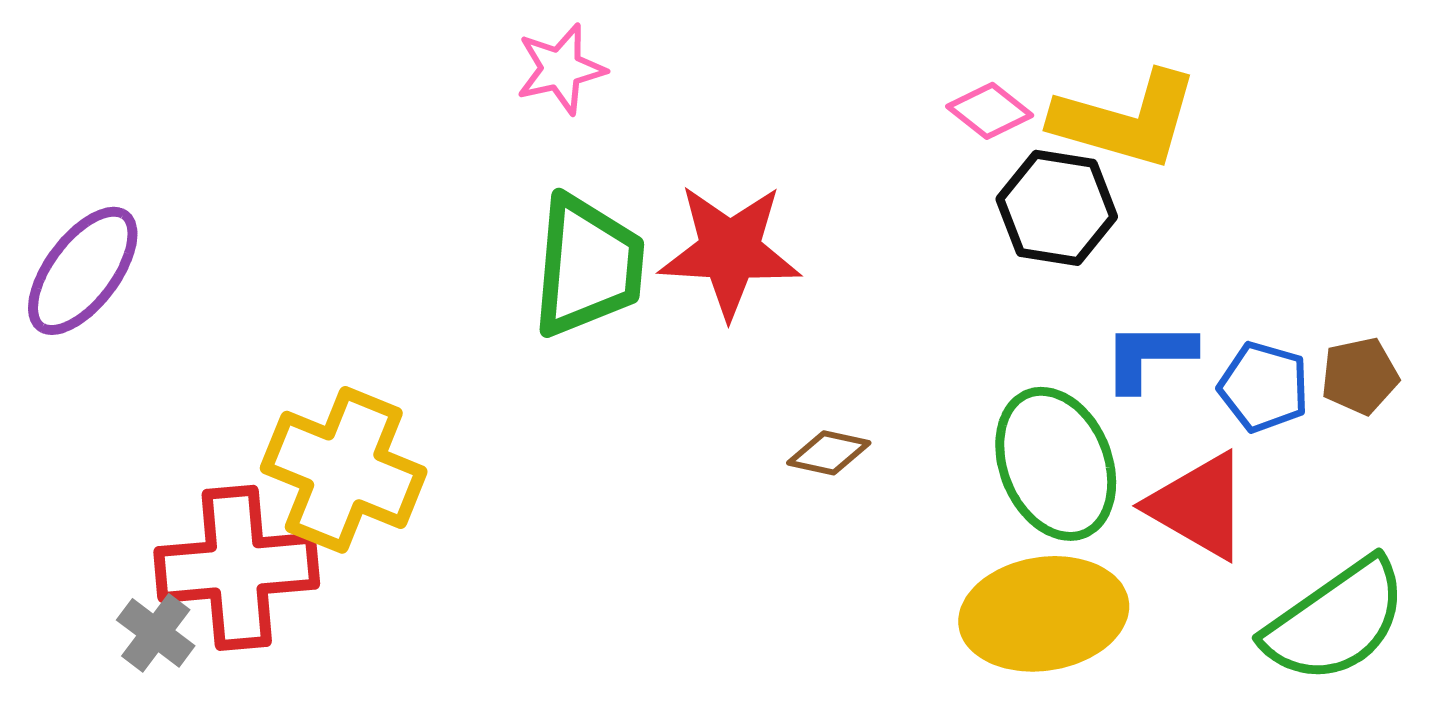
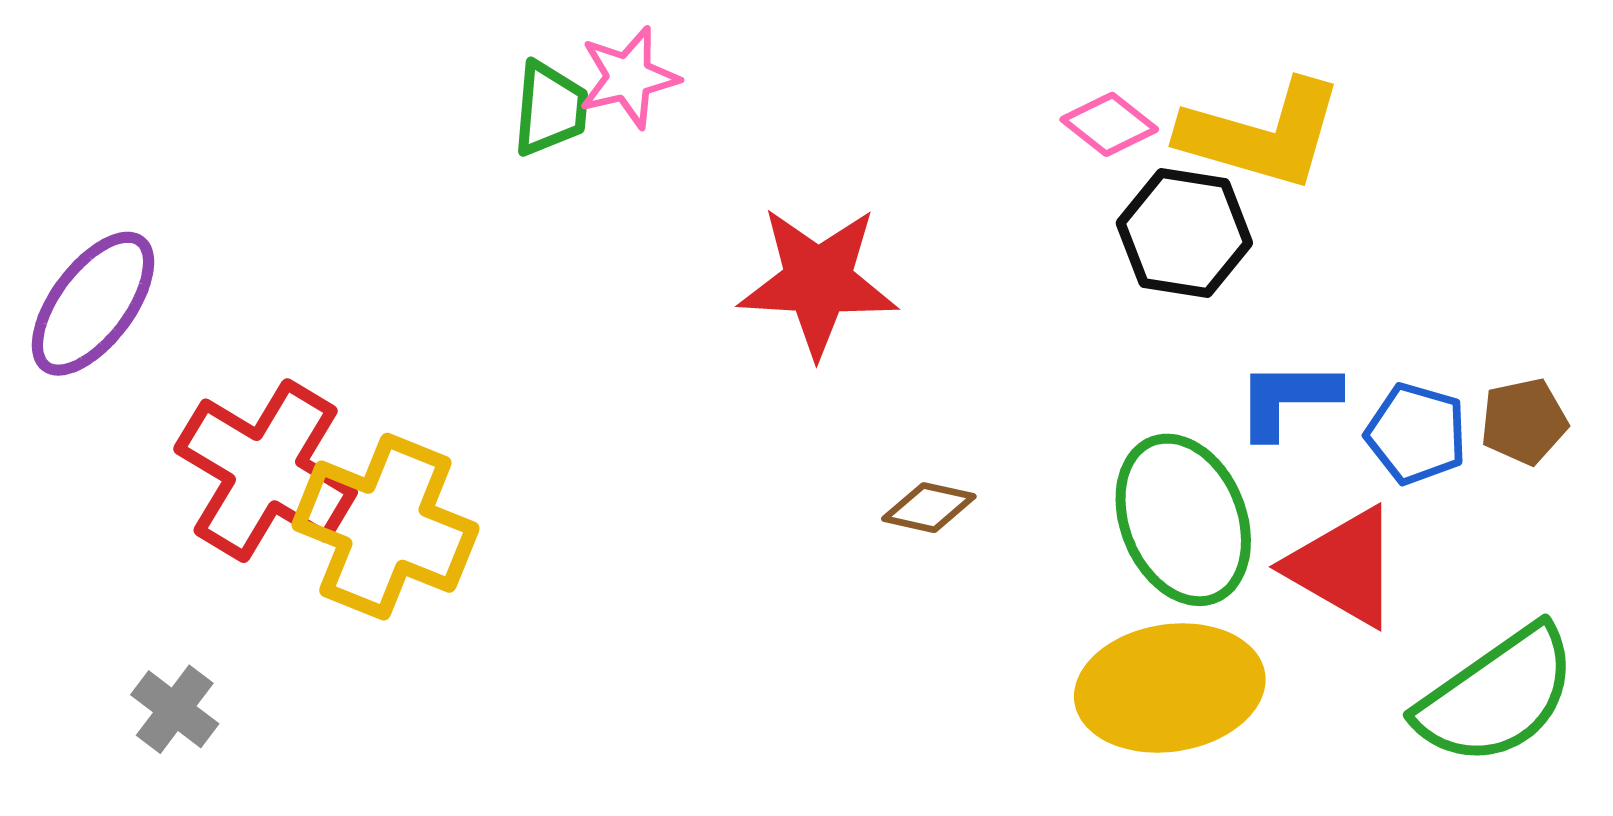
green trapezoid: (588, 266) -> (550, 109), moved, size x0.6
red cross: (237, 568) -> (266, 471), moved, turned 36

